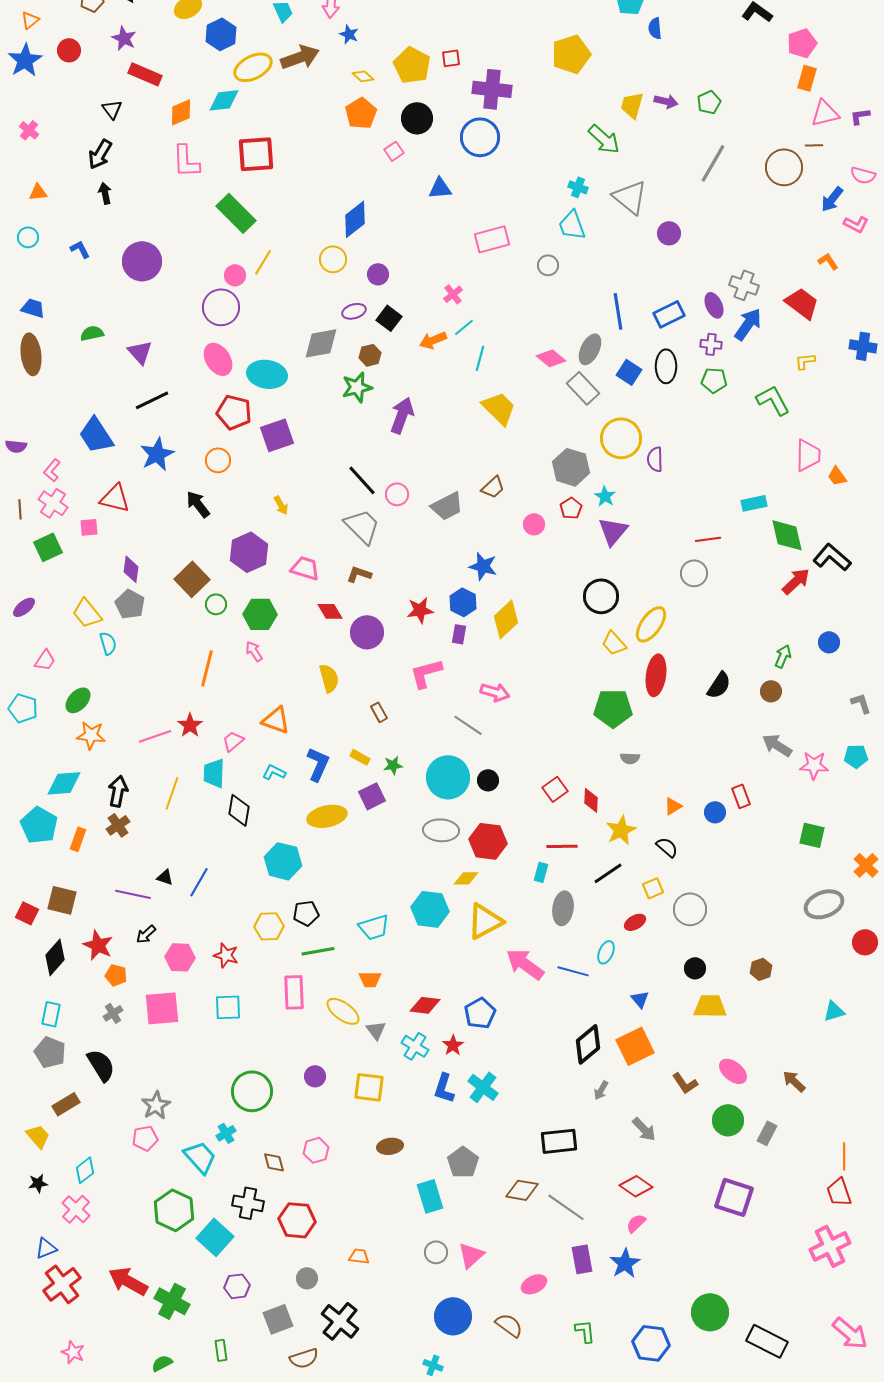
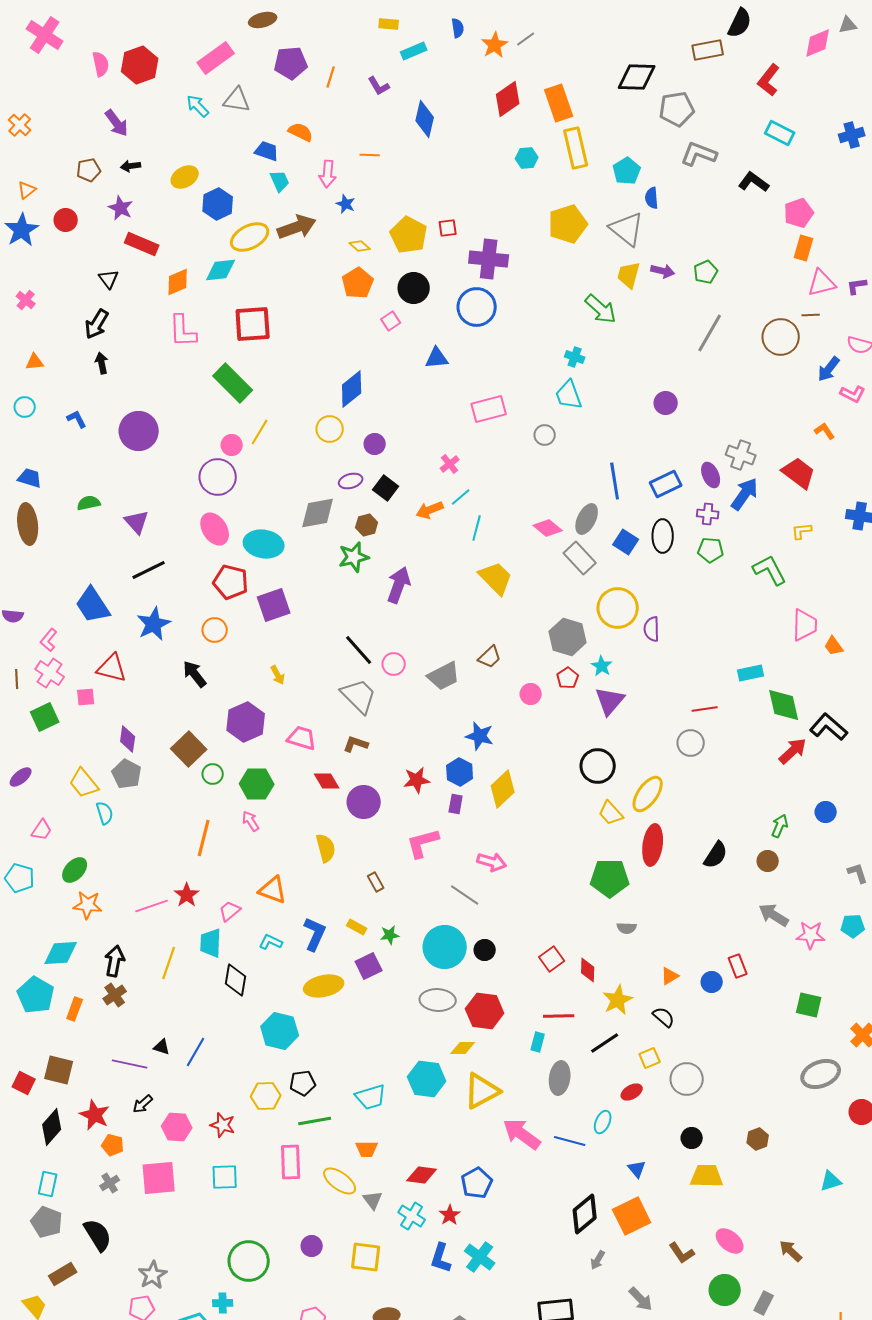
gray triangle: (630, 197) -> (627, 229), moved
cyan cross: (226, 1133) -> (223, 1303), turned 30

